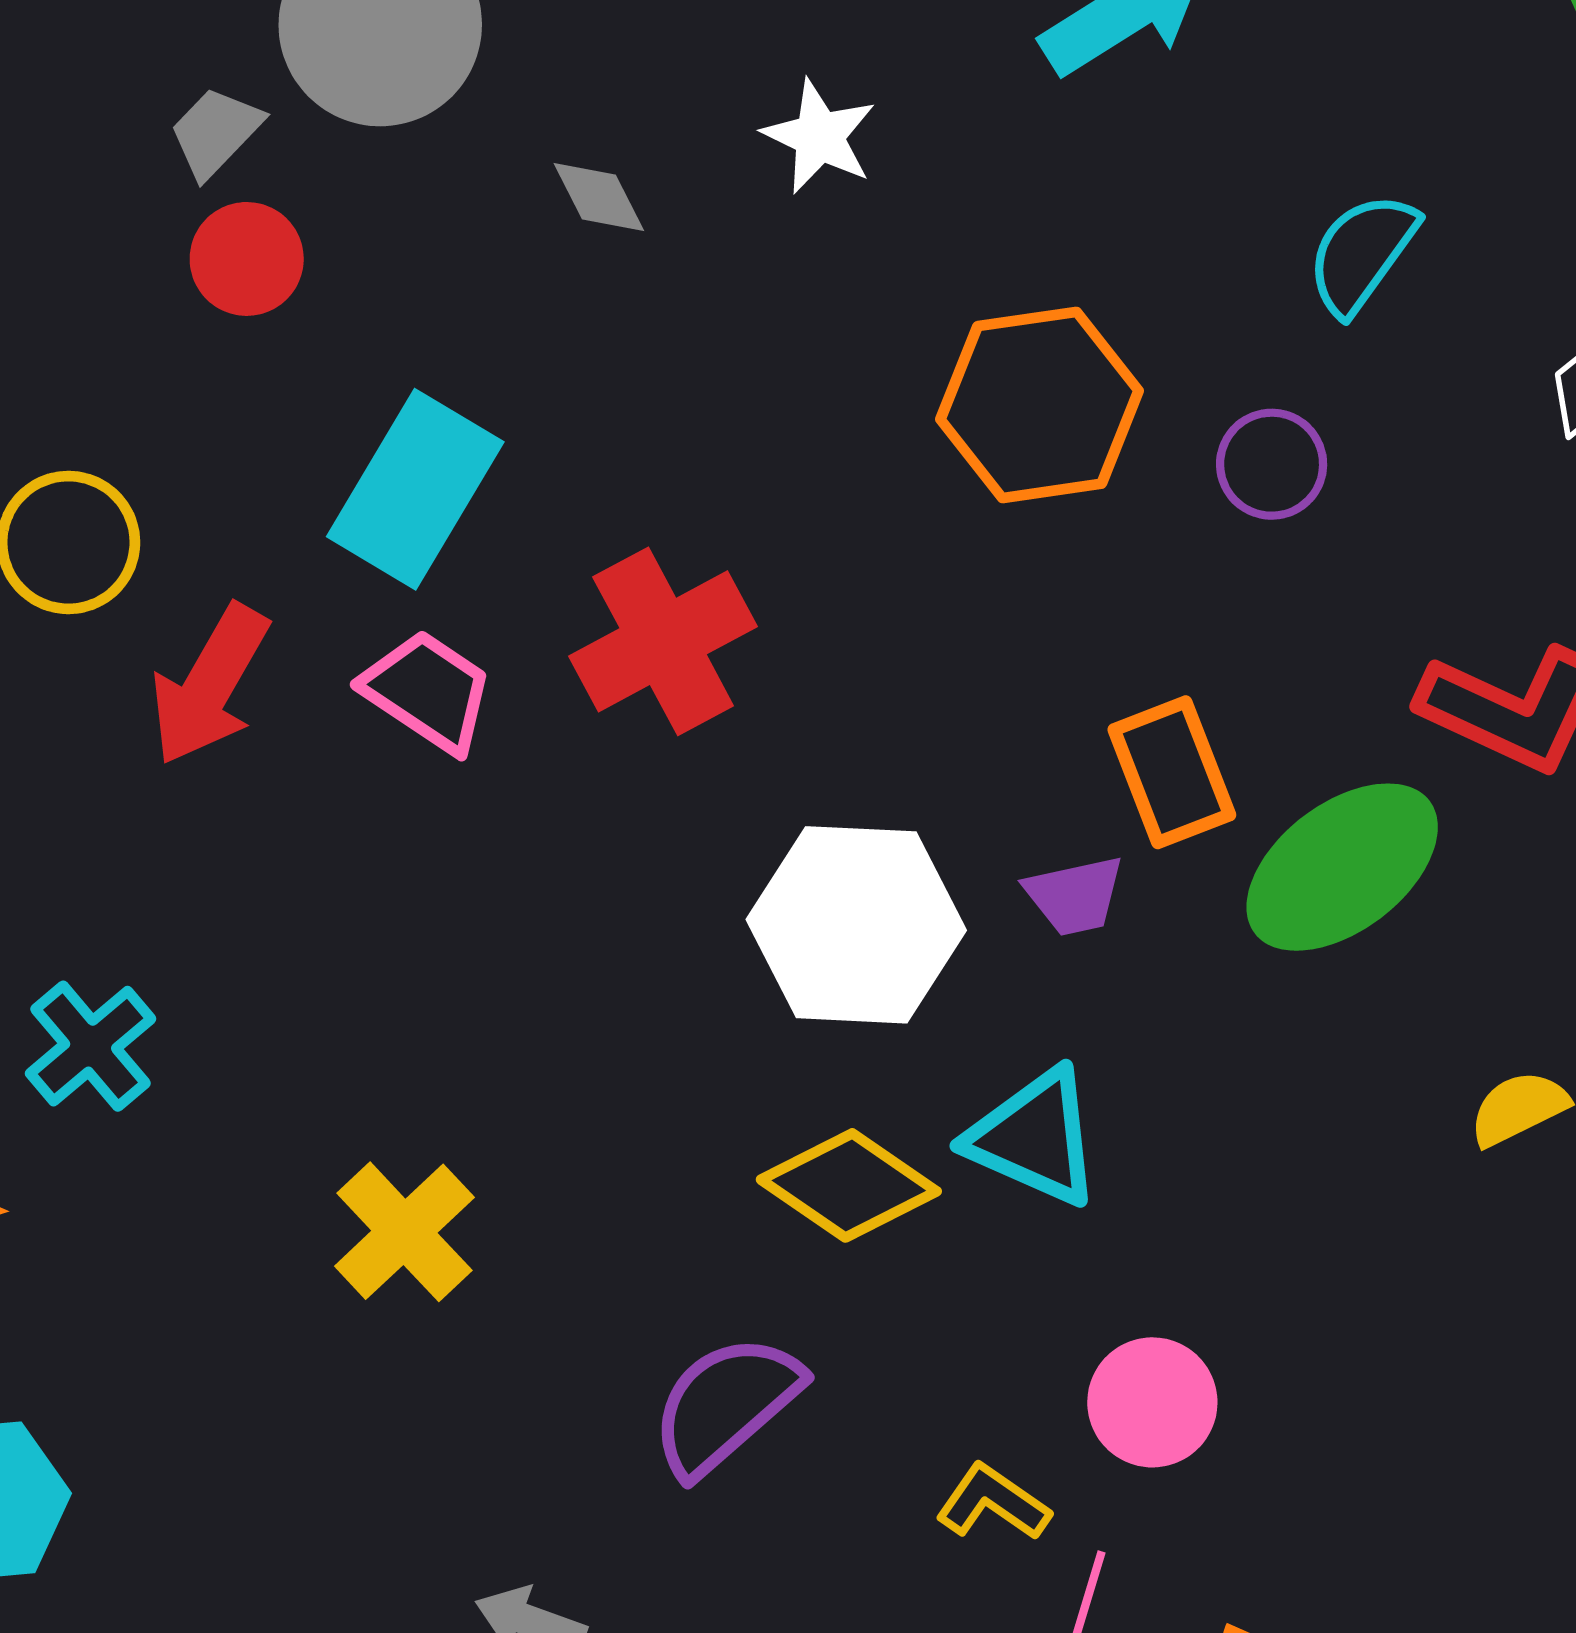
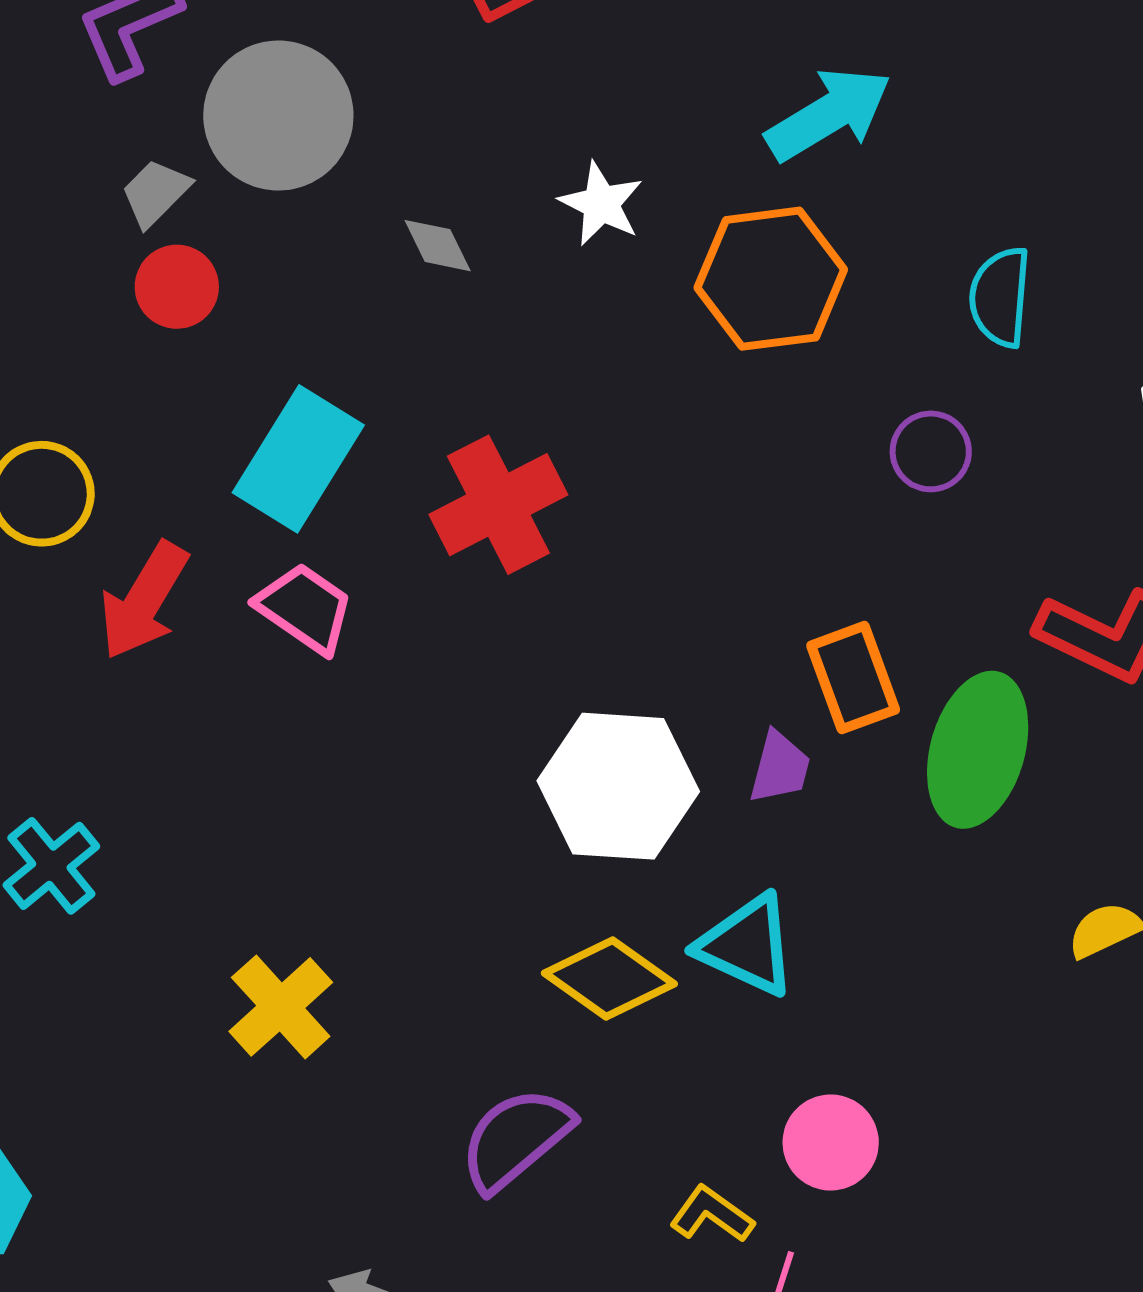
cyan semicircle: (1362, 253) -> (1000, 297), turned -32
orange hexagon: (1040, 405) -> (771, 279), moved
red cross: (663, 641) -> (498, 505), moved
green ellipse: (1342, 867) -> (978, 750), turned -38
purple trapezoid: (1075, 896) -> (780, 767), turned -64

